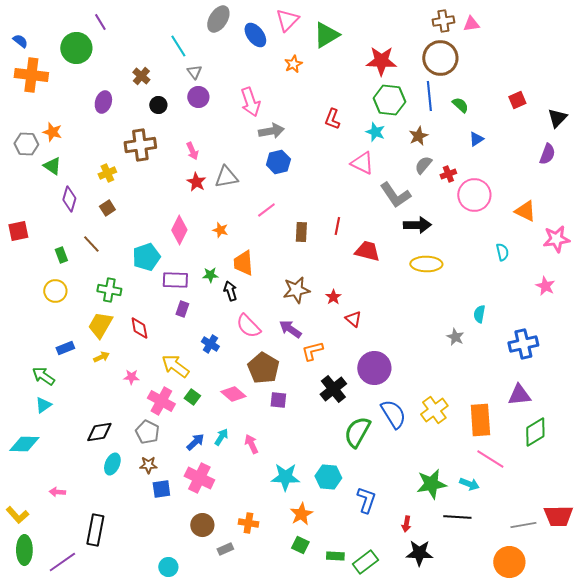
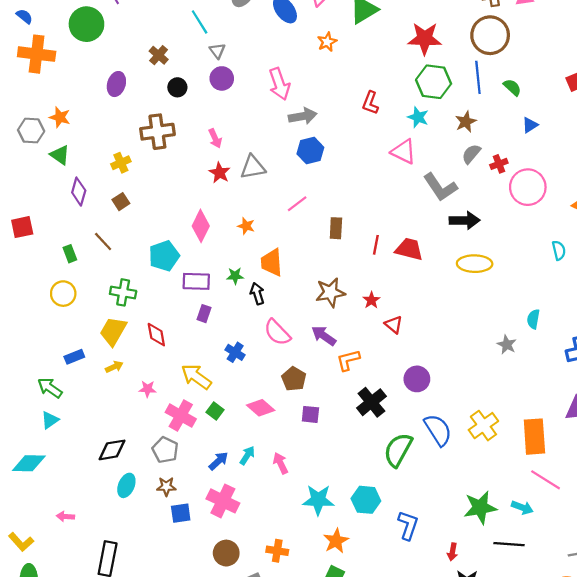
red line: (337, 226) -> (376, 245), moved
brown pentagon: (263, 368) -> (294, 379), size x0.7
purple circle: (374, 368) -> (417, 379), size x0.7

